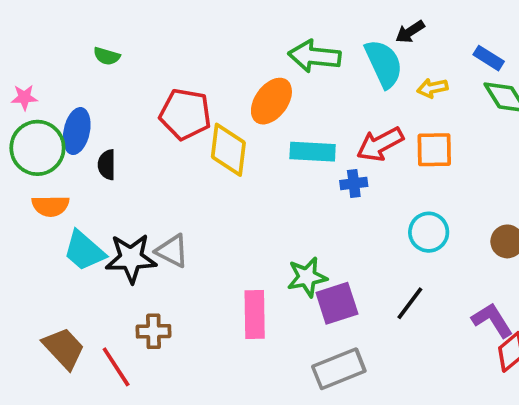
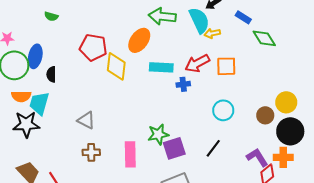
blue rectangle: (489, 58) -> (243, 17), moved
yellow arrow: (432, 88) -> (212, 33), moved
cyan trapezoid: (84, 251) -> (39, 103), moved, turned 65
black star: (131, 258) -> (26, 124), moved
brown cross: (153, 331) -> (91, 152), moved

